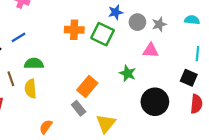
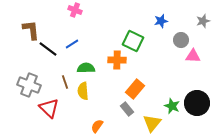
gray circle: (137, 22) -> (181, 40), moved
gray star: (159, 24) -> (203, 21), moved
orange cross: (74, 30) -> (117, 60), moved
green square: (103, 34) -> (133, 41), moved
green star: (128, 73) -> (172, 106), moved

